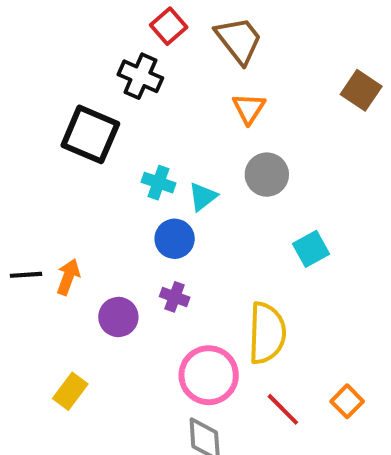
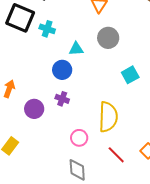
cyan cross: (159, 183) -> (47, 29), moved
cyan triangle: (203, 197) -> (76, 49), turned 35
pink circle: (209, 375) -> (79, 138), size x0.6

